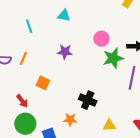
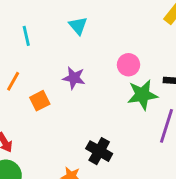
cyan triangle: (64, 15) -> (78, 26), turned 32
orange square: (43, 83) -> (40, 101), moved, turned 32

